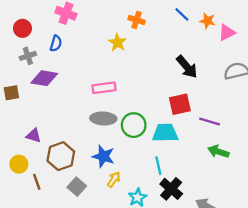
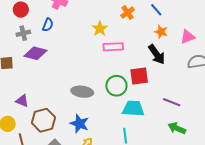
orange cross: (137, 20) -> (128, 13), moved, turned 32
orange star: (207, 21) -> (161, 32), moved
pink triangle: (227, 33) -> (188, 37), moved
pink rectangle: (104, 88) -> (113, 47), moved
red square: (180, 104) -> (139, 76), moved
green circle: (134, 125) -> (116, 86), moved

